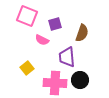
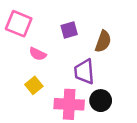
pink square: (27, 16) -> (19, 24), moved
pink semicircle: (42, 40) -> (38, 54), moved

